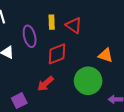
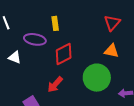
red triangle: (74, 25) -> (112, 23), moved, turned 42
purple ellipse: (30, 36) -> (35, 39), turned -60

